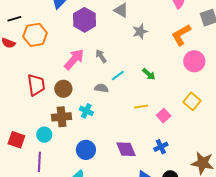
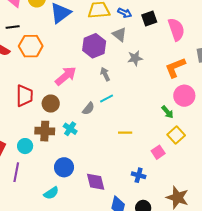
purple hexagon: (84, 20) -> (94, 46), moved
gray arrow: (101, 56) -> (105, 74), moved
green arrow: (149, 74) -> (167, 112), moved
gray semicircle: (101, 88) -> (88, 109), turned 112
pink square: (164, 116) -> (158, 152), moved
blue cross: (161, 147) -> (139, 175), turned 32
purple diamond: (126, 149) -> (96, 182), moved

